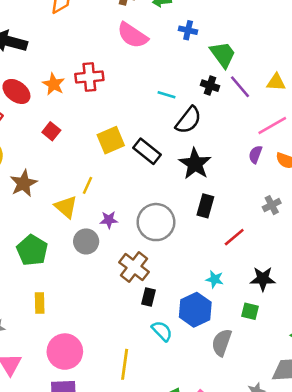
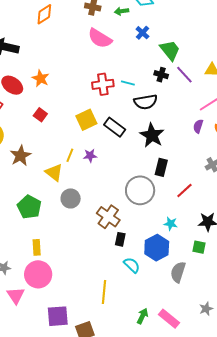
blue cross: (188, 30) -> (142, 33), turned 32
red cross: (89, 77) -> (103, 84), moved
black semicircle: (188, 120) -> (146, 102), turned 45
purple star: (109, 220) -> (90, 156), moved
gray circle: (156, 222) -> (140, 190), moved
pink circle: (65, 352) -> (38, 274), moved

